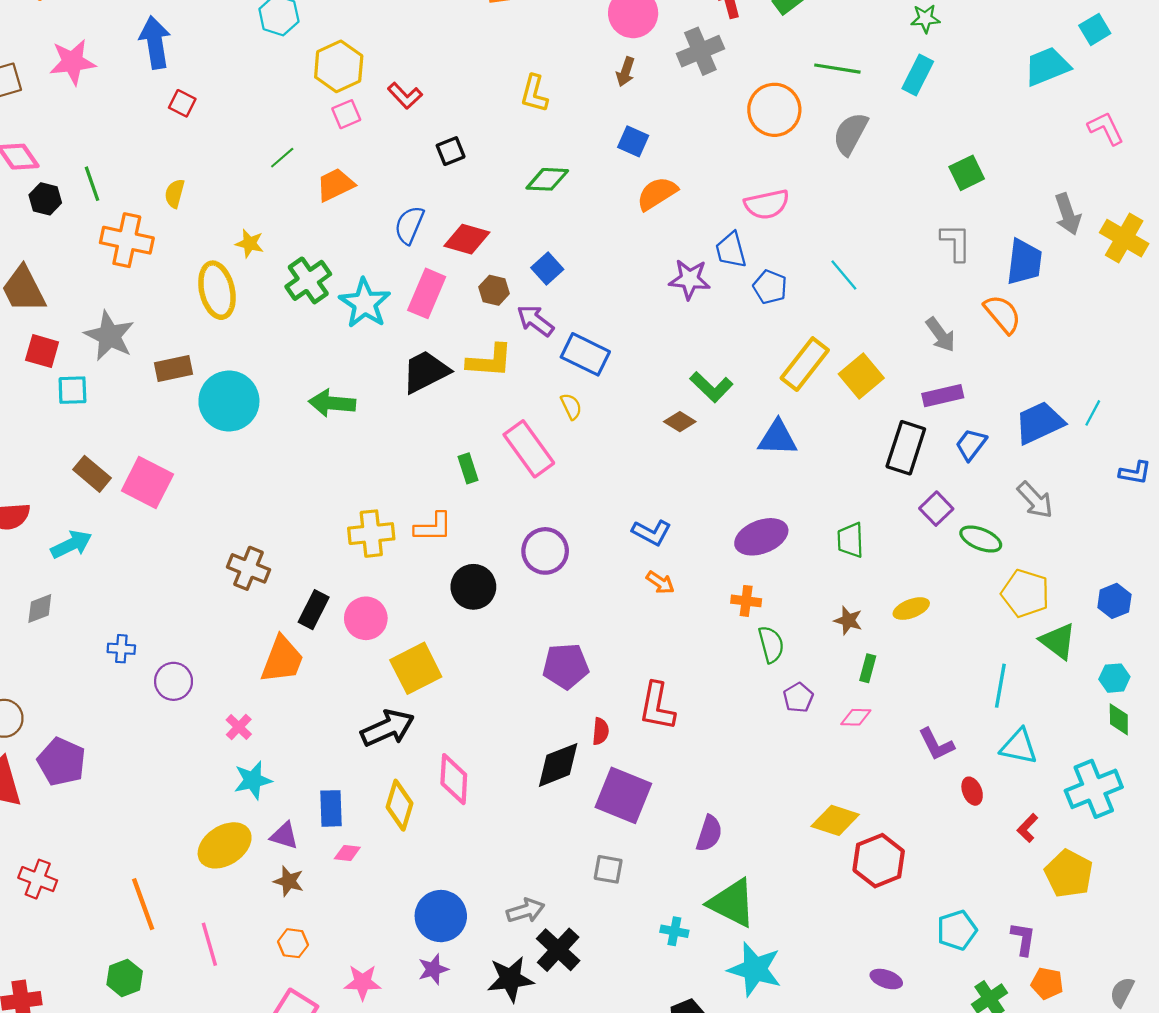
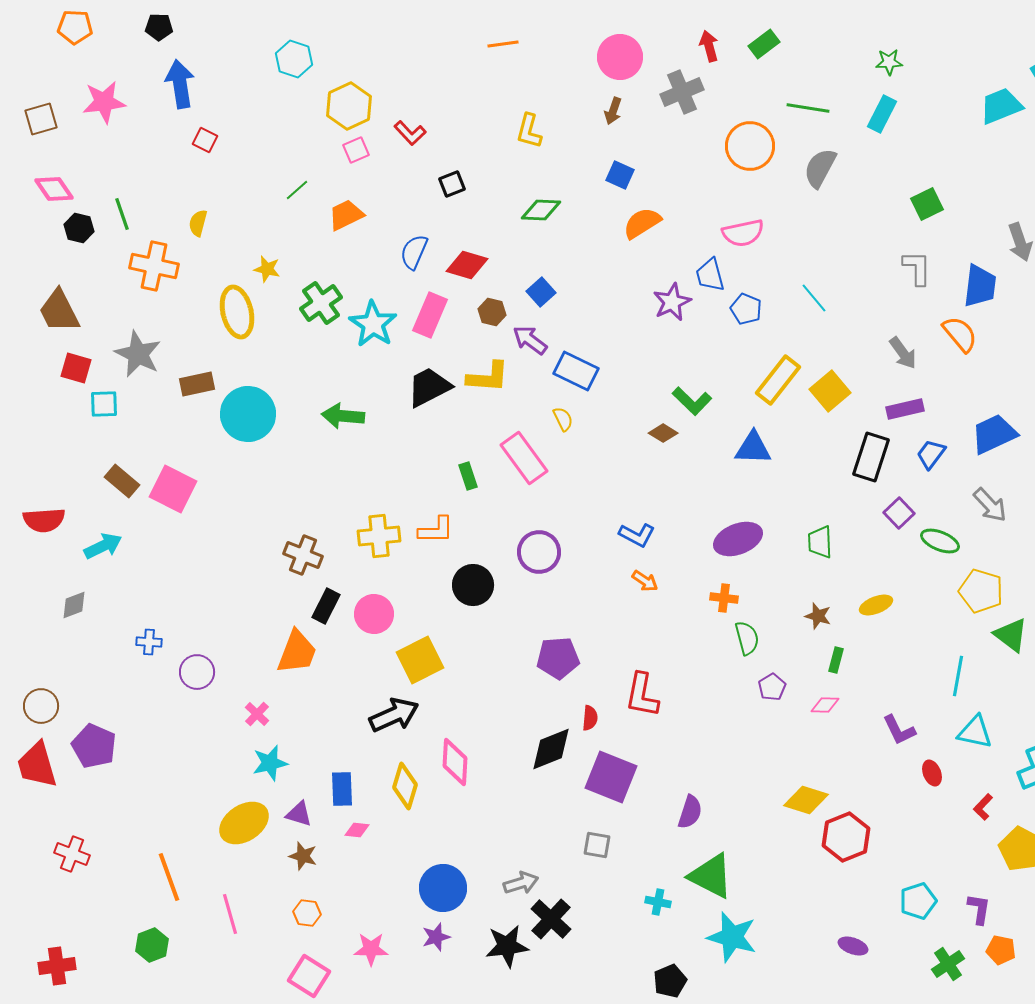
purple star: (690, 279) -> (672, 302), turned -30
brown cross: (248, 568) -> (303, 555), moved

